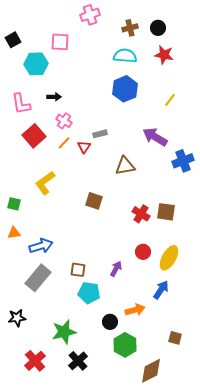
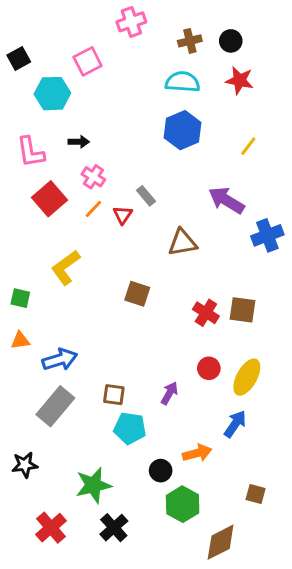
pink square: (60, 42) -> (88, 61), turned -30
gray rectangle: (100, 134) -> (146, 196), turned 64

